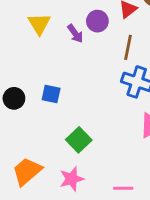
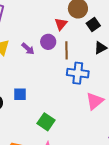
purple circle: (97, 21) -> (48, 42), moved

